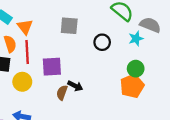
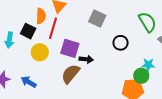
cyan star: (136, 39) -> (148, 65), moved
black arrow: (75, 86) -> (86, 59), moved, turned -40
brown semicircle: (62, 93) -> (71, 74), size x1.5

